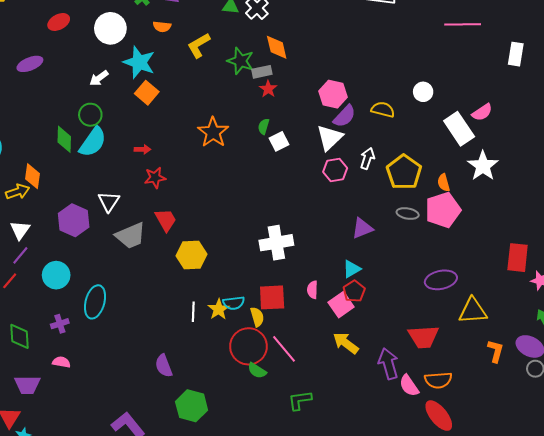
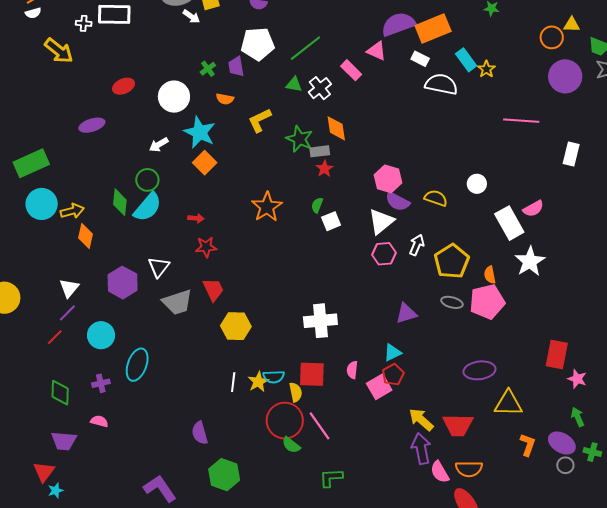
purple semicircle: (344, 116) -> (398, 202), turned 70
yellow arrow: (18, 192) -> (72, 211), moved
yellow arrow: (346, 343) -> (421, 420), moved

